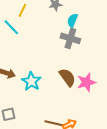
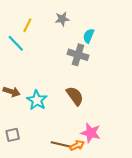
cyan semicircle: (72, 20) -> (89, 36), moved
pink star: (86, 82) -> (91, 133), moved, turned 30

